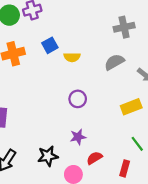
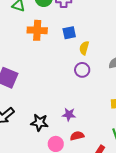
yellow semicircle: (72, 57) -> (84, 48), turned 88
purple circle: (78, 99) -> (82, 70), moved

